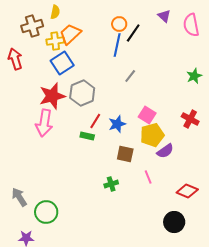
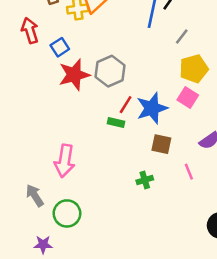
blue square: (62, 63) -> (60, 47), moved, size x0.7
gray line: (130, 76) -> (182, 36), moved
pink arrow: (44, 123) -> (65, 161), moved
blue star: (117, 124) -> (152, 108), size x1.5
yellow pentagon: (152, 135) -> (194, 69), moved

